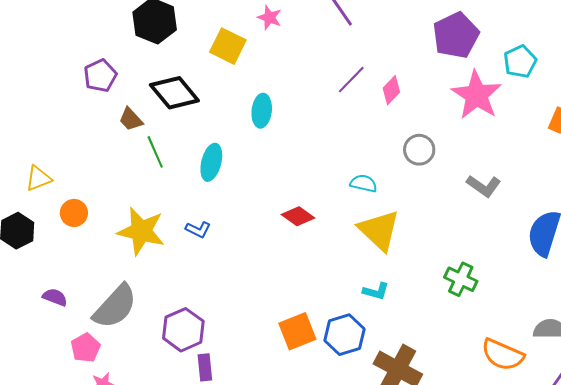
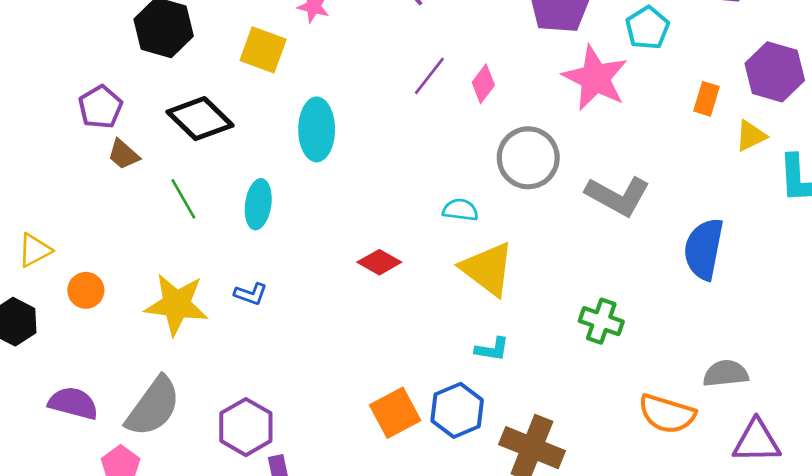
cyan ellipse: (262, 111) -> (317, 129), size x1.4
brown trapezoid: (131, 119) -> (124, 154), moved
gray circle: (419, 150) -> (528, 158), size x1.5
gray L-shape: (484, 186) -> (618, 196), size x1.4
purple semicircle: (55, 297) -> (73, 403), size x1.5

